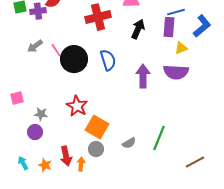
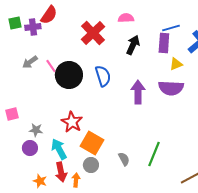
red cross: (98, 17) -> (93, 33), turned -30
gray semicircle: (129, 143) -> (124, 159), turned -88
cyan arrow: (23, 163) -> (59, 149), moved, size x1.5

